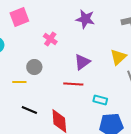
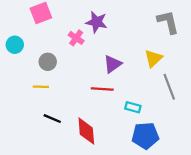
purple star: (85, 19) -> (97, 22), moved
gray circle: (34, 67) -> (48, 62), moved

